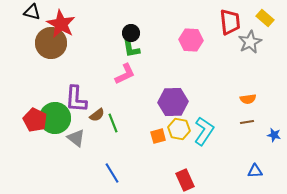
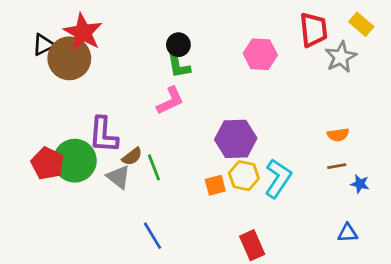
black triangle: (32, 12) -> (43, 45), moved, turned -42
blue star: (274, 135) -> (360, 184), moved
gray triangle: (76, 138) -> (118, 177), moved

